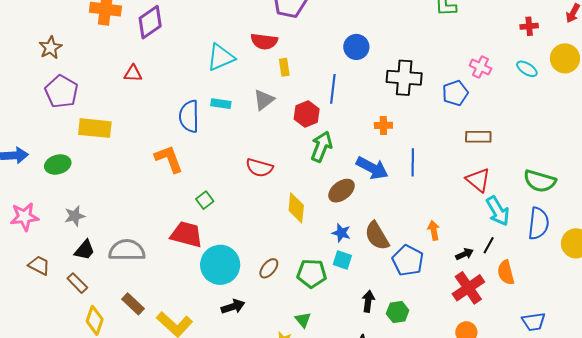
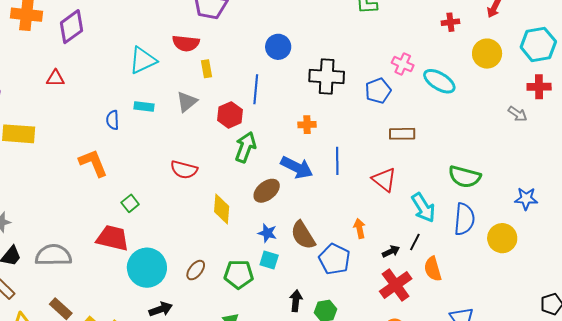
cyan ellipse: (527, 69) -> (439, 81), moved, size x1.5
blue semicircle: (189, 116) -> (113, 120), size x0.6
red triangle: (478, 180) -> (384, 180), moved

